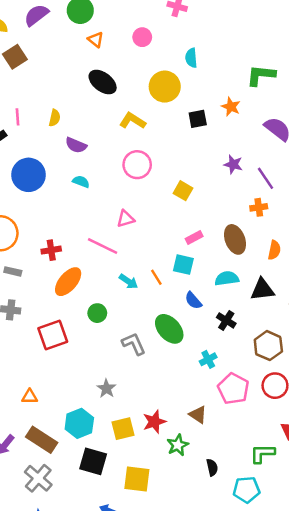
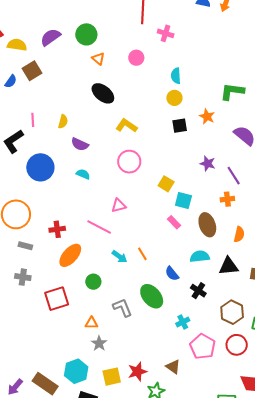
yellow circle: (165, 87) -> (174, 98), moved, size x0.6
pink rectangle: (194, 238) -> (174, 222), turned 72
cyan square: (183, 265) -> (183, 201), moved
orange triangle: (30, 397) -> (92, 323), moved

